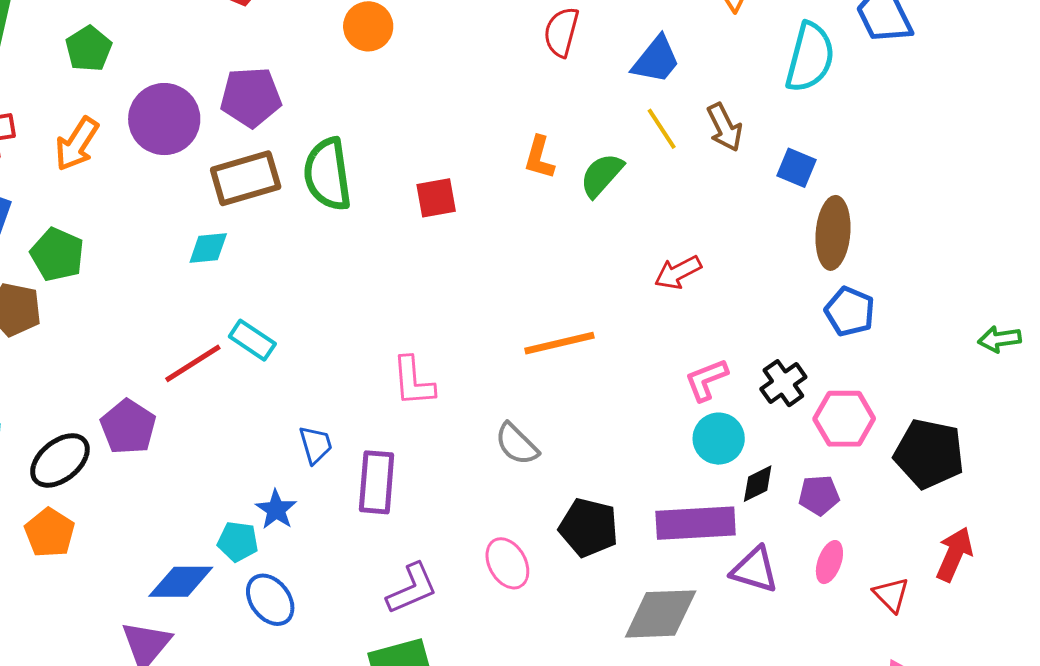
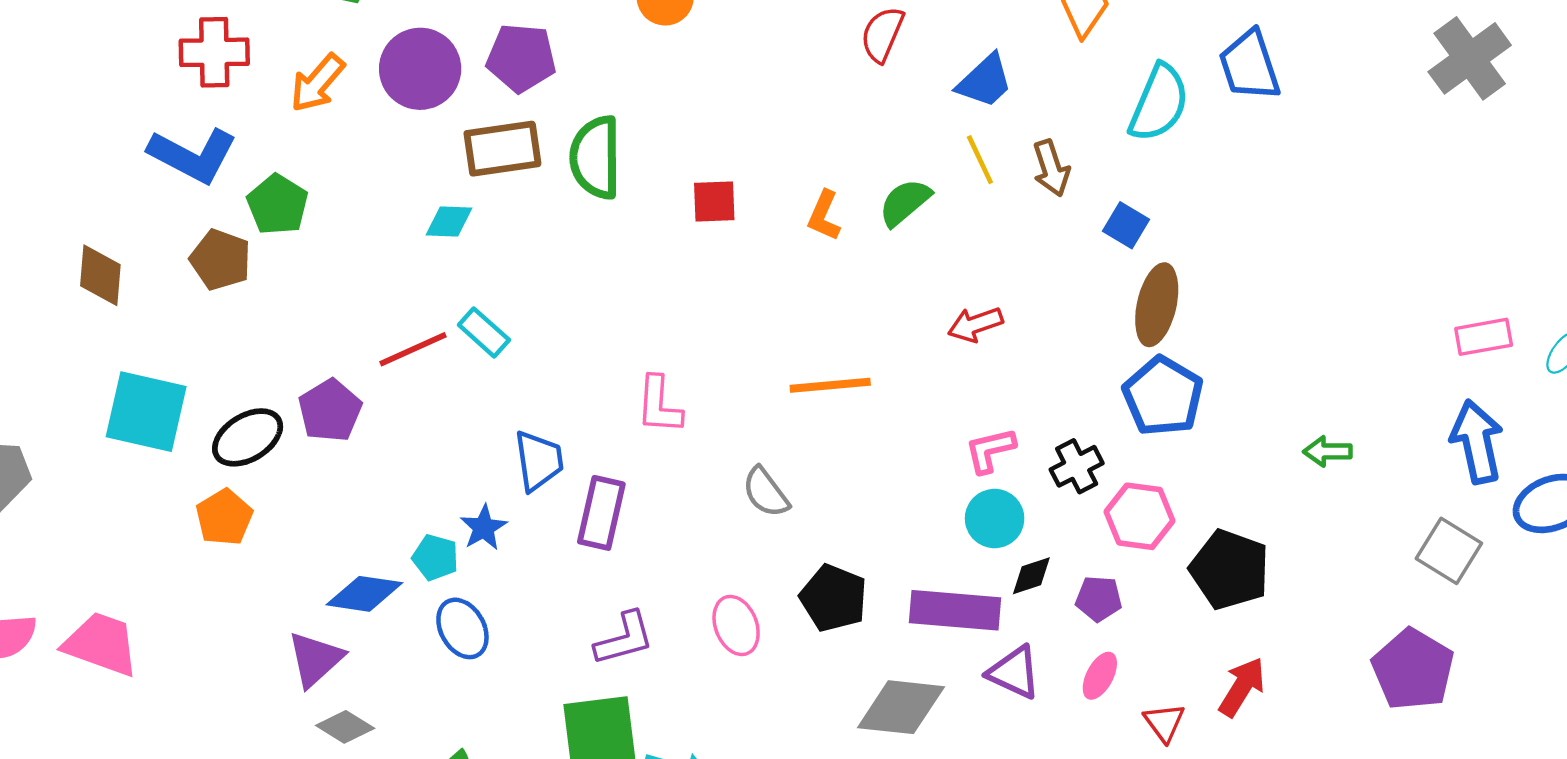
orange L-shape: (539, 158) -> (824, 216), moved
blue pentagon: (850, 312) -> (1163, 396), size x1.4
blue trapezoid: (316, 445) -> (539, 461), size x1.4

